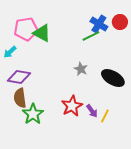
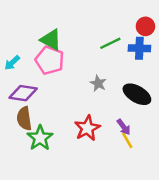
blue cross: (99, 24) -> (139, 48), moved, turned -30
pink pentagon: (26, 29) -> (50, 60), moved, turned 30
purple arrow: (92, 111) -> (124, 127), moved
yellow line: (105, 116) -> (127, 140), turned -56

